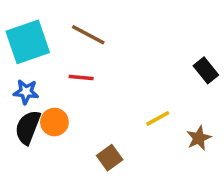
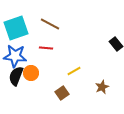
blue star: (26, 92) -> (15, 56), size x1.6
yellow line: (158, 118) -> (74, 71), moved
brown star: (199, 138) -> (102, 87), moved

